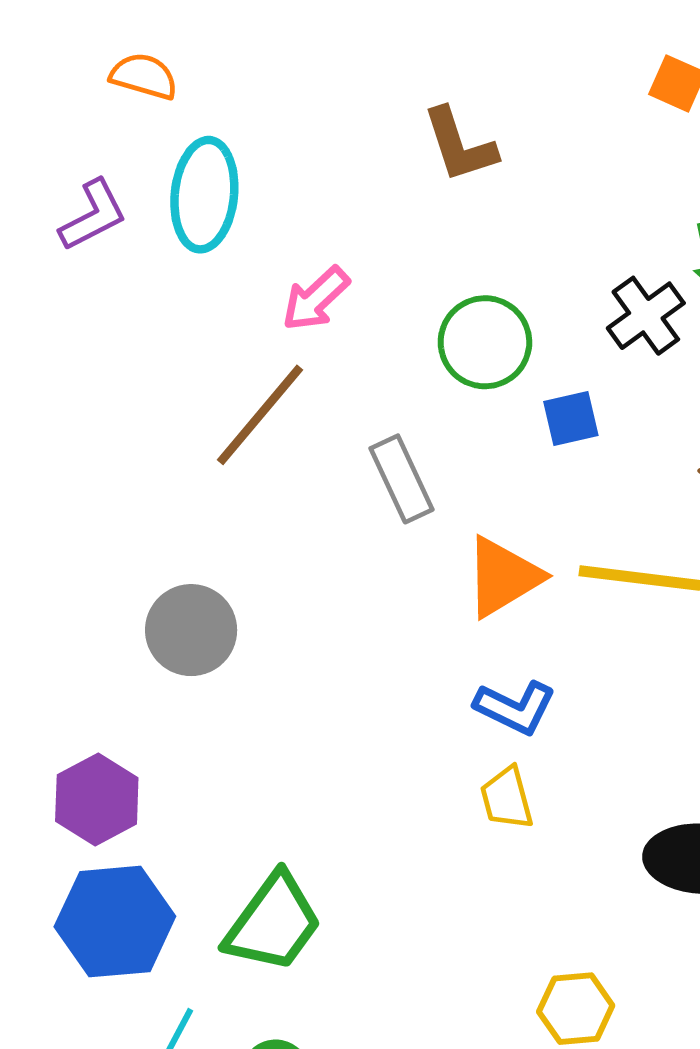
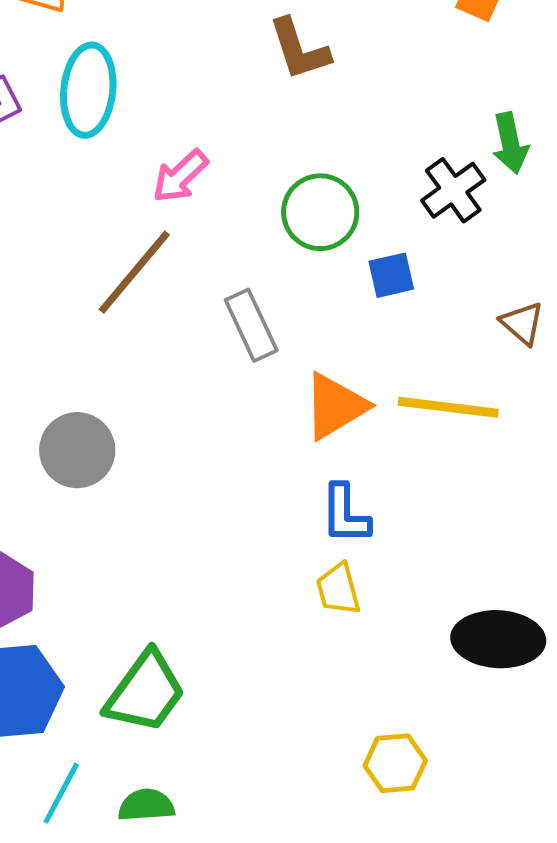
blue L-shape: (515, 707) -> (345, 514), turned 64

